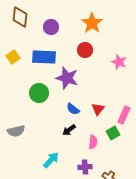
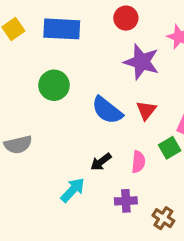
purple star: (67, 78) -> (142, 62), moved
blue semicircle: (73, 109) -> (107, 110), size x1.5
black arrow: (69, 130) -> (101, 162), moved

